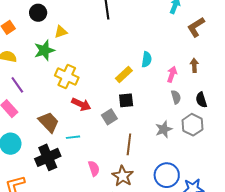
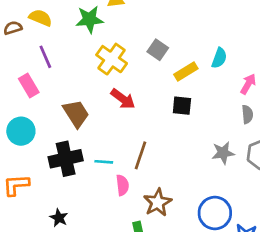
gray square: (109, 117) -> (158, 50), moved, turned -35
cyan line: (73, 137) -> (104, 162), moved
brown line: (129, 144) -> (140, 155), moved

